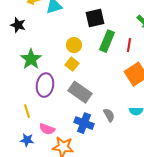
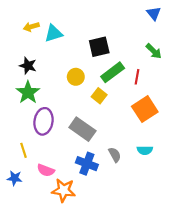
black star: (18, 25) -> (28, 66), moved
green rectangle: (107, 41) -> (113, 72), turned 30
yellow square: (72, 64) -> (99, 96), moved
blue star: (27, 140) -> (15, 178), moved

